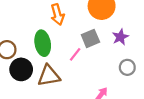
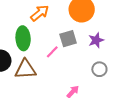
orange arrow: (57, 15) -> (40, 13), turned -120

